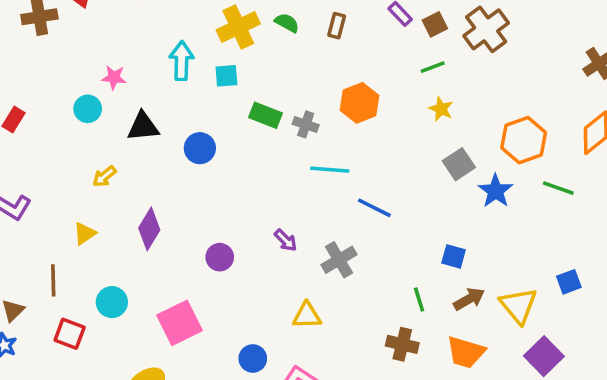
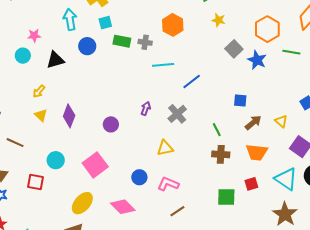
cyan square: (226, 76) -> (105, 23), moved
blue circle: (200, 148) -> (87, 46), moved
blue line: (374, 208) -> (192, 82), turned -54
yellow triangle: (85, 233) -> (41, 115), moved, turned -32
purple arrow: (286, 240) -> (146, 108), turned -104
brown line: (53, 280) -> (15, 143), moved, turned -54
green line: (419, 300) -> (217, 130), moved
yellow triangle: (518, 306) -> (281, 121), size x0.6

